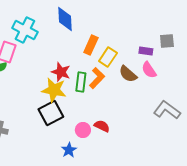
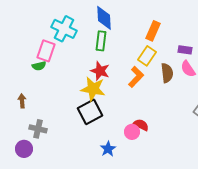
orange rectangle: (91, 45) -> (153, 31), moved
brown semicircle: (128, 74) -> (167, 73), turned -138
green rectangle: (81, 82) -> (101, 41), moved
pink circle: (83, 130) -> (132, 132), moved

